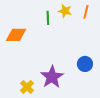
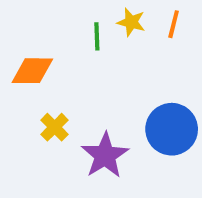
blue circle: (85, 64) -> (172, 129), size x1.6
yellow cross: (27, 87) -> (55, 127), moved

